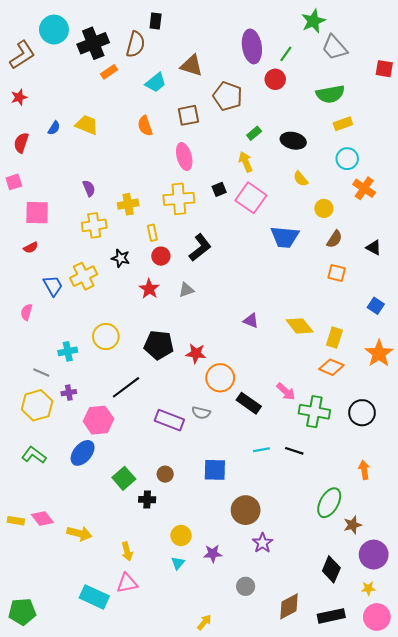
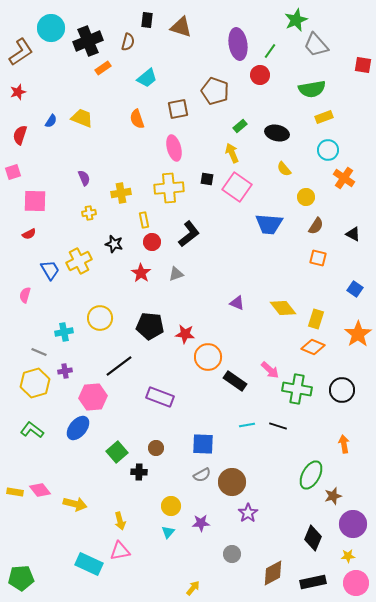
brown semicircle: (135, 44) -> (128, 42), size x0.7
brown triangle: (192, 66) -> (181, 27), moved
black square: (219, 189) -> (207, 179), turned 32
yellow cross: (94, 225) -> (89, 213), size x0.6
gray semicircle: (201, 413) -> (202, 475), moved, turned -42

